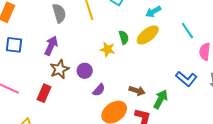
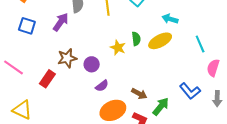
cyan arrow: (153, 12) -> (170, 19), turned 35
purple arrow: (51, 46) -> (61, 22), moved

